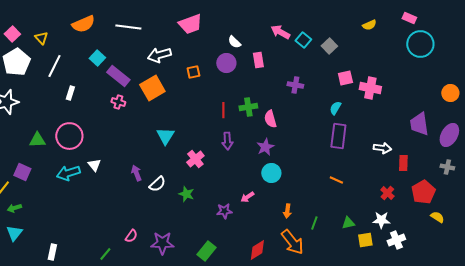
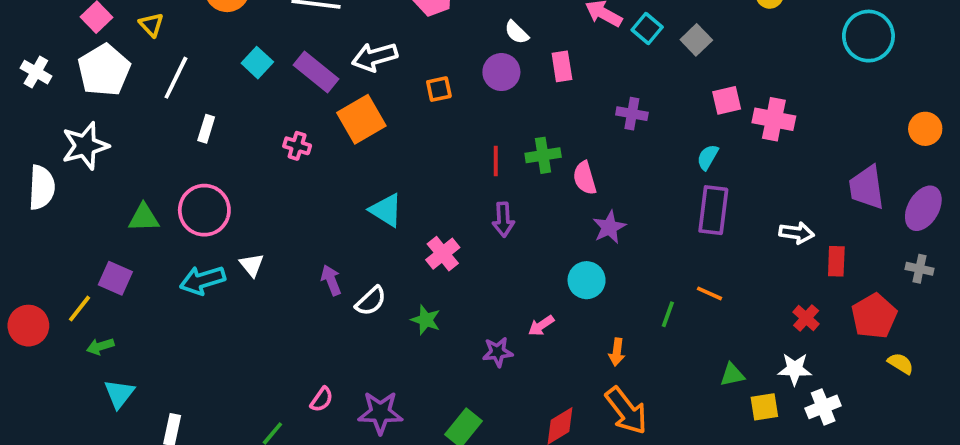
purple rectangle: (118, 76) -> (316, 72), moved
cyan triangle: (165, 136) -> (386, 210), turned -30
purple star: (265, 147) -> (609, 227), moved
green line: (314, 223) -> (668, 314), moved
cyan triangle: (14, 233) -> (119, 394), moved

